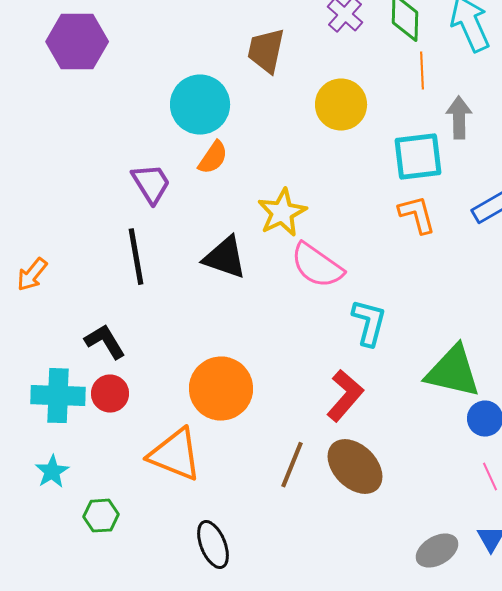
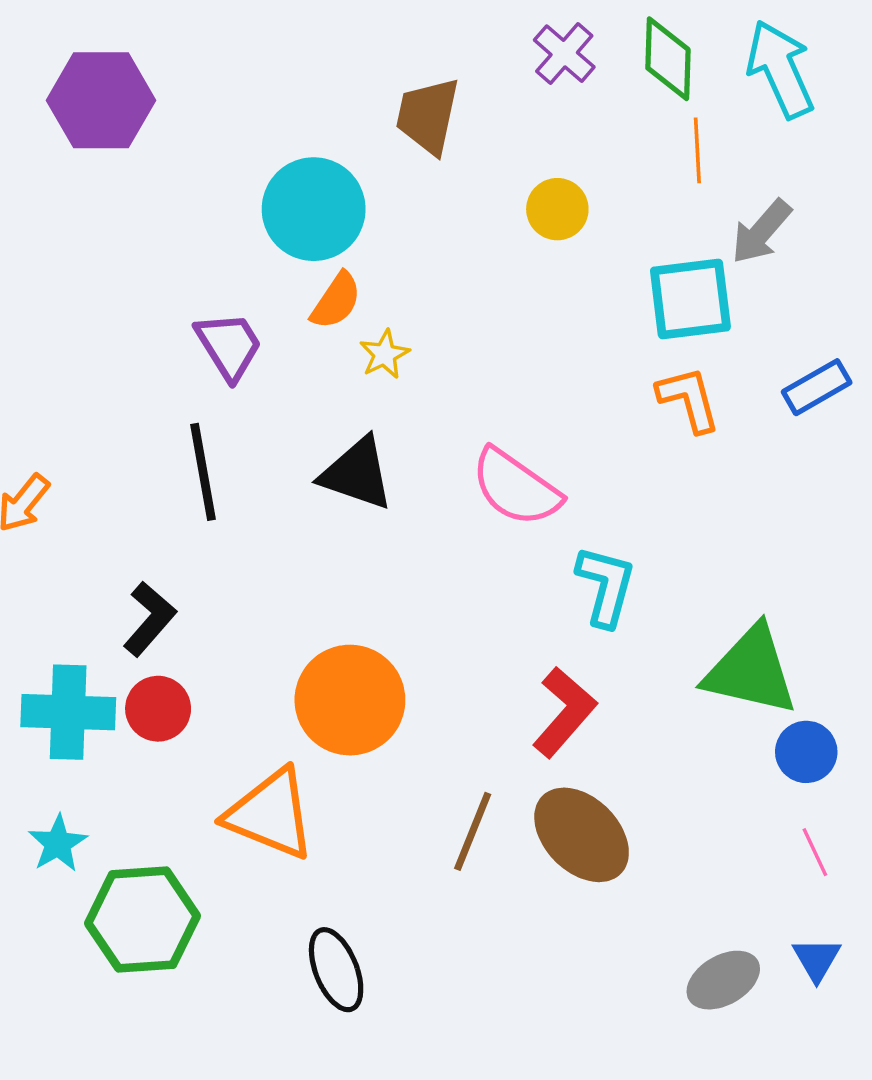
yellow circle: (341, 105) -> (557, 209), size x0.7
gray arrow: (459, 118) -> (761, 232), turned -138
yellow star: (282, 213) -> (384, 354), moved, size x0.6
black L-shape: (105, 342) -> (149, 619), turned 72
green hexagon: (101, 516) -> (143, 920), size x1.8

